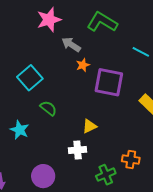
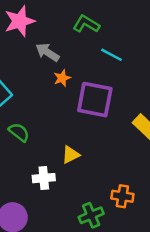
green L-shape: (102, 22) -> (86, 24), size x0.7
cyan line: (141, 52) -> (112, 55), moved
white cross: (78, 150) -> (44, 178), moved

